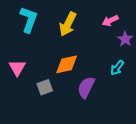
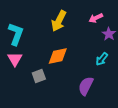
cyan L-shape: (29, 20) -> (16, 34), moved
purple semicircle: (86, 87) -> (86, 86), moved

